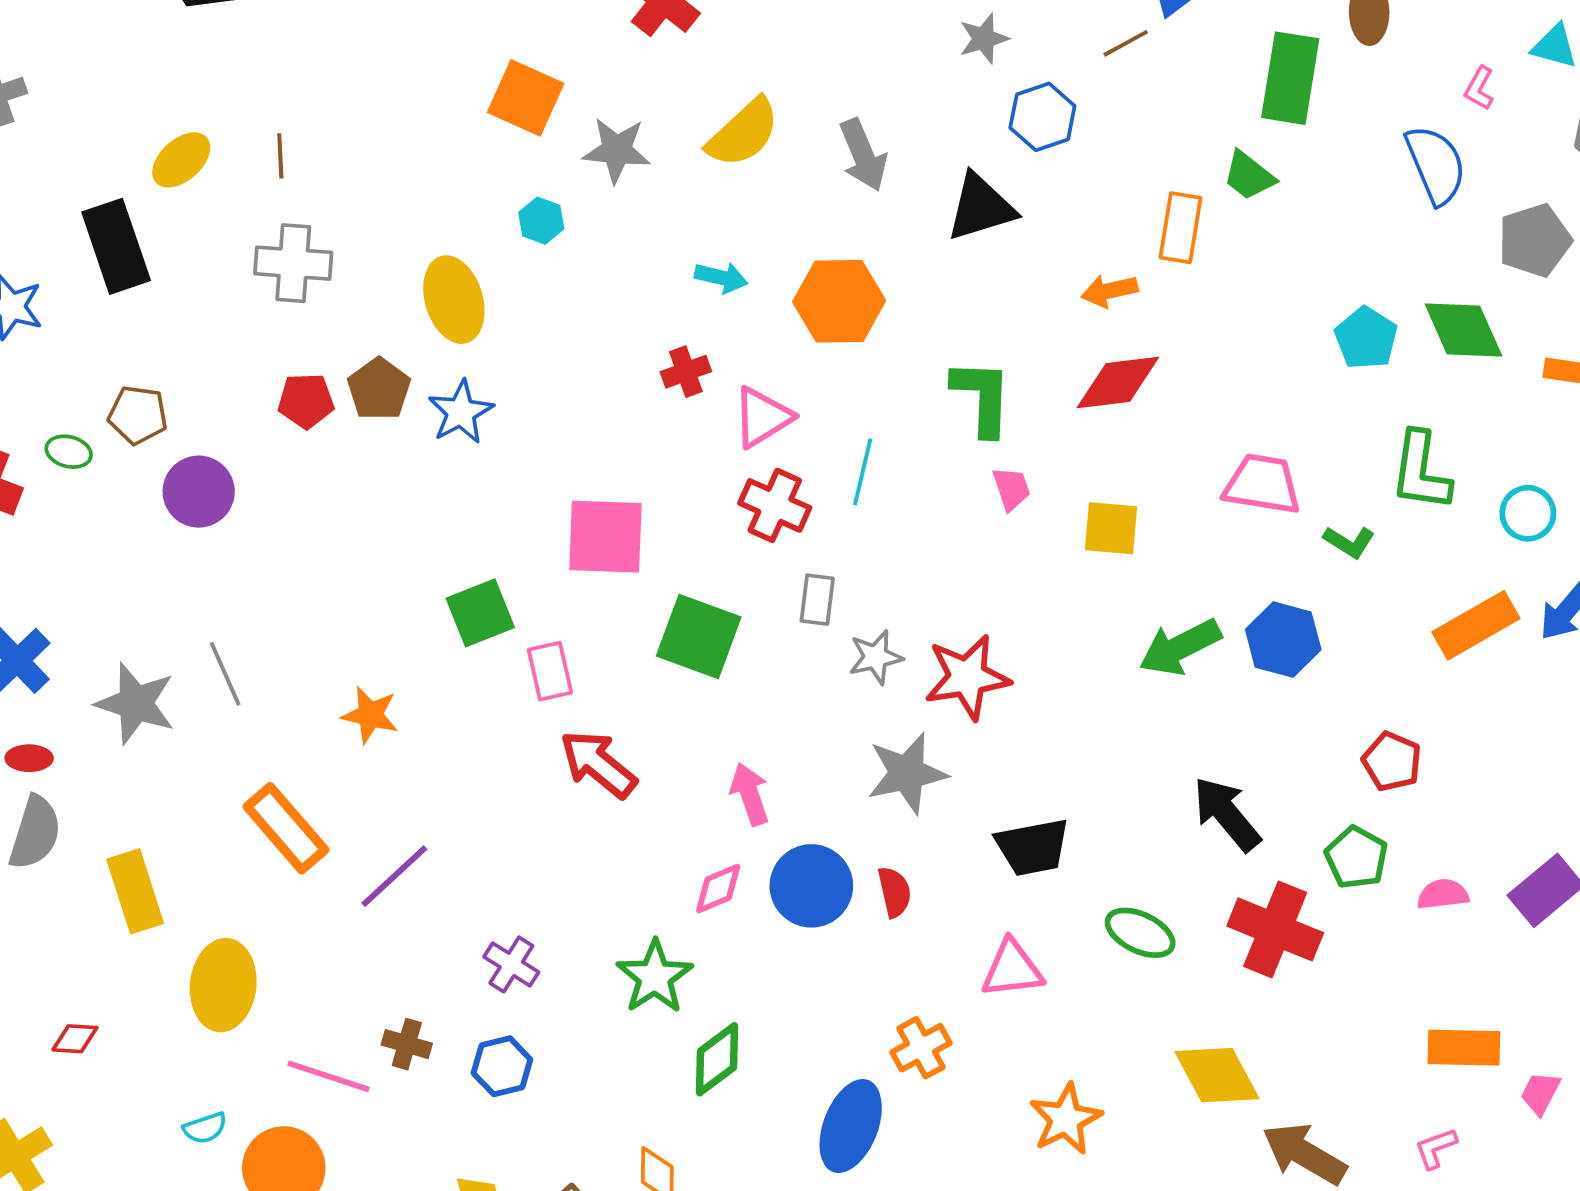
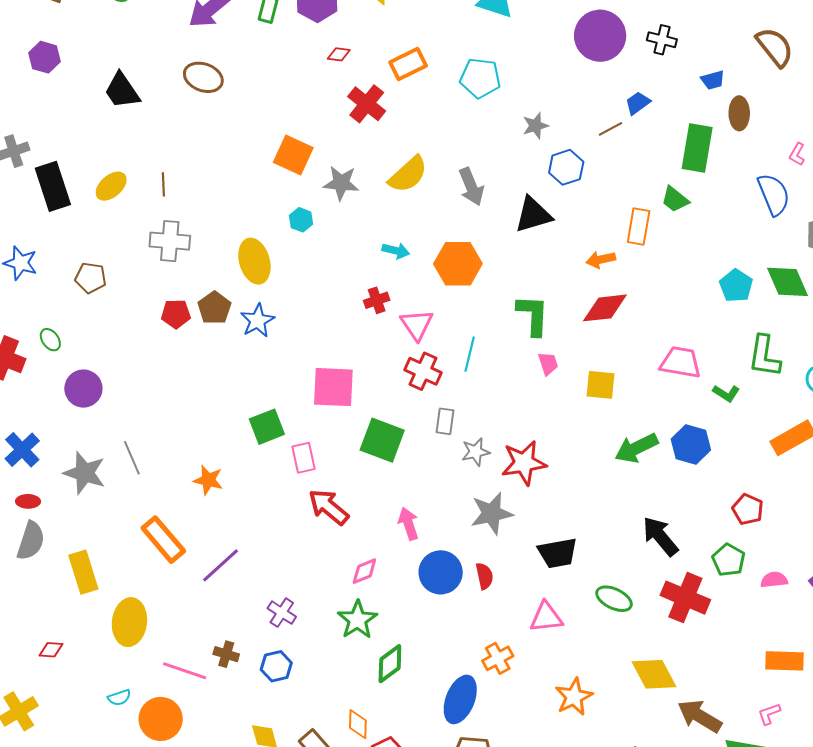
black rectangle: (116, 246) -> (53, 186), moved
brown pentagon: (138, 415) -> (91, 278), moved
pink triangle: (762, 417) -> (417, 325), turned -33
green ellipse: (69, 452) -> (50, 340), turned 40
purple circle: (199, 492) -> (83, 389), moved
pink diamond: (718, 889) -> (364, 571), moved

